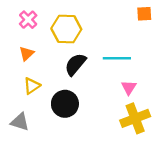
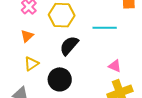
cyan line: (117, 58) -> (105, 28), moved
pink triangle: (129, 87) -> (115, 66), turned -40

